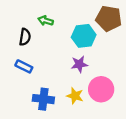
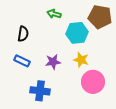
green arrow: (46, 21) -> (54, 14), moved
purple star: (79, 64) -> (53, 62), moved
yellow star: (75, 96) -> (81, 60), moved

